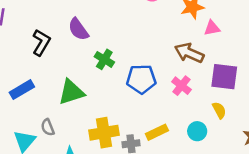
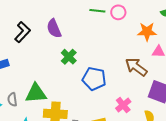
pink cross: (181, 86) -> (123, 105), moved
green triangle: (71, 92) -> (36, 93), moved

